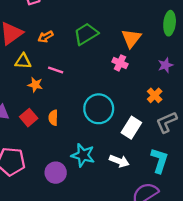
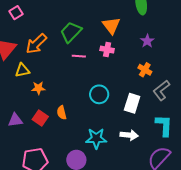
orange arrow: (46, 37) -> (36, 44), size x1.6
pink line: (56, 70) -> (79, 56), moved
cyan circle: (99, 109) -> (99, 94), size x0.7

